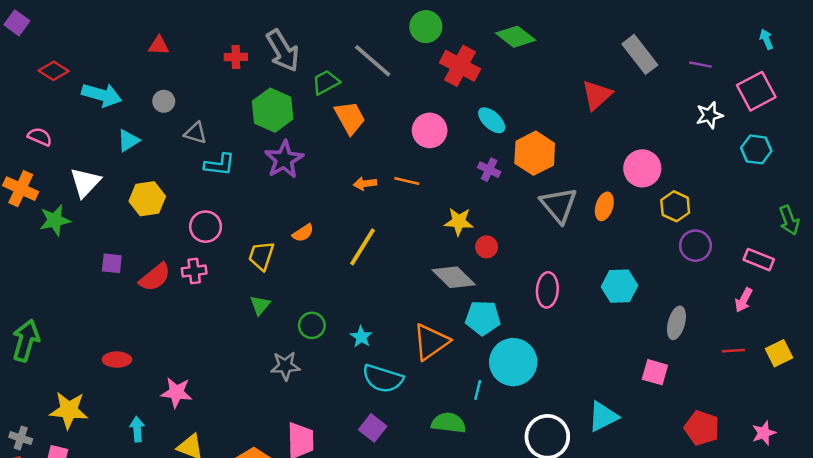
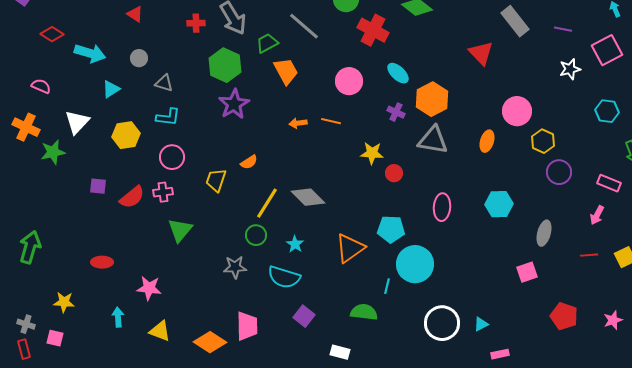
red triangle: (159, 46) -> (135, 14), turned 30
red triangle: (597, 95) -> (481, 53), turned -32
cyan hexagon: (756, 149) -> (607, 111), moved
cyan L-shape: (219, 165) -> (168, 117), moved
gray triangle: (559, 205) -> (433, 140), moved, turned -40
yellow line: (363, 247) -> (267, 203), moved
gray diamond: (454, 277) -> (308, 197), moved
green triangle: (260, 305) -> (180, 230), moved, size x1.5
pink square: (655, 372) -> (527, 272), turned -35
cyan semicircle: (383, 379) -> (284, 277), moved
yellow star: (69, 410) -> (64, 302), size x0.7
cyan triangle: (603, 417) -> (481, 324), moved, size x0.6

